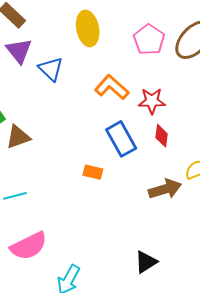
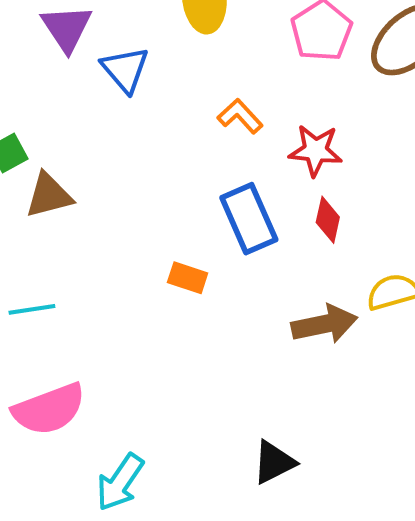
orange L-shape: (112, 87) -> (240, 116), size x0.7

